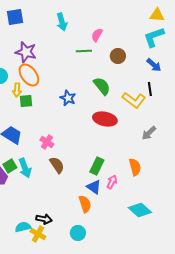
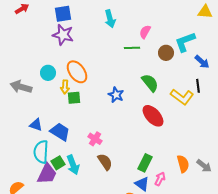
cyan L-shape: (154, 37) -> (185, 42), moved
purple star: (26, 52) -> (63, 35), moved
red ellipse: (105, 119) -> (153, 116), turned 35
gray arrow: (149, 133) -> (204, 166), moved, turned -98

